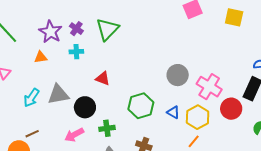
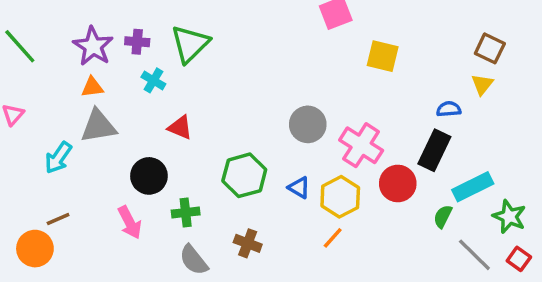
yellow square: (234, 17) -> (383, 56), moved
purple cross: (76, 29) -> (137, 42), turned -32
cyan cross: (76, 52) -> (153, 80), moved, turned 32
orange triangle: (41, 57) -> (92, 87), moved
gray triangle: (58, 94) -> (98, 126), moved
pink arrow: (74, 135) -> (130, 222), turned -90

